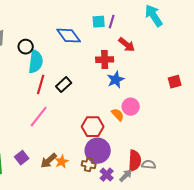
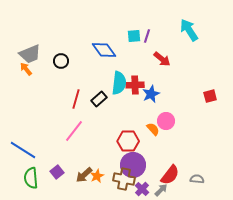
red cross: (105, 60) -> (135, 85), moved
cyan semicircle: (36, 62) -> (119, 83), moved
red semicircle: (135, 161) -> (170, 175), turned 35
brown cross: (89, 165) -> (124, 179), size x1.5
gray semicircle: (149, 165) -> (197, 179), moved

